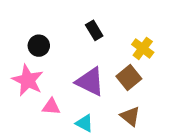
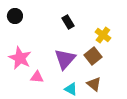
black circle: (39, 46) -> (15, 16), moved
purple triangle: (90, 82) -> (65, 59), turned 45
cyan triangle: (84, 123) -> (71, 89), moved

